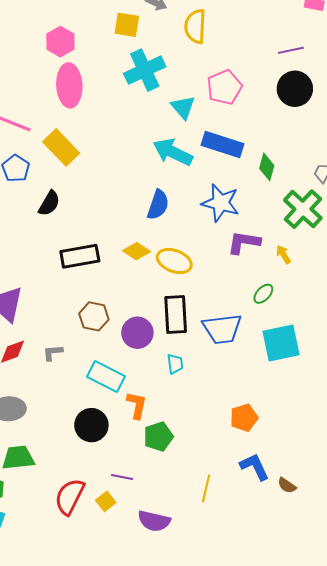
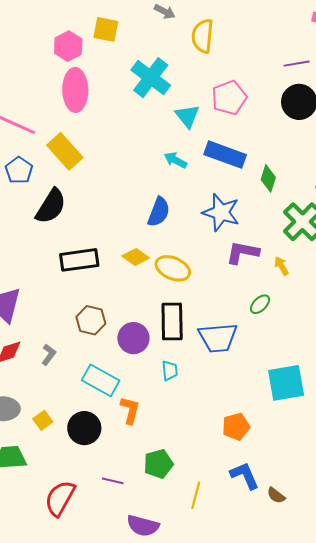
yellow square: (127, 25) -> (106, 29), moved
cyan cross: (145, 70) -> (151, 78), turned -30
cyan arrow: (173, 152) -> (175, 160), size x0.6
black semicircle: (49, 203) -> (51, 206), size x1.4
cyan square: (281, 343) -> (286, 383), moved
gray L-shape: (53, 353) -> (49, 355), turned 130
green pentagon: (158, 437) -> (158, 464), moved
yellow square: (106, 501) -> (43, 420), moved

